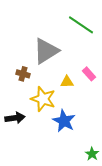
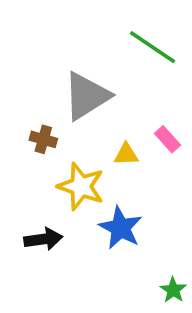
black arrow: (15, 118) -> (43, 239), moved

